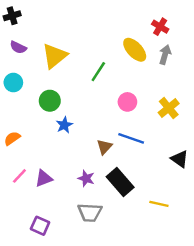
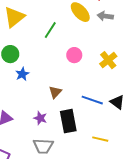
gray arrow: (165, 55) -> (105, 16), turned -98
blue line: (131, 138) -> (92, 100), moved
black rectangle: (120, 182) -> (68, 121), turned 30

